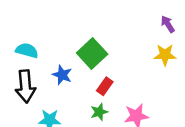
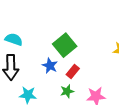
blue star: (62, 75) -> (50, 66), moved

